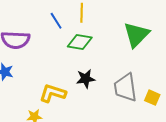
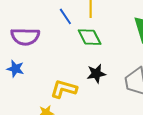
green diamond: (80, 42) -> (90, 37), turned 55

